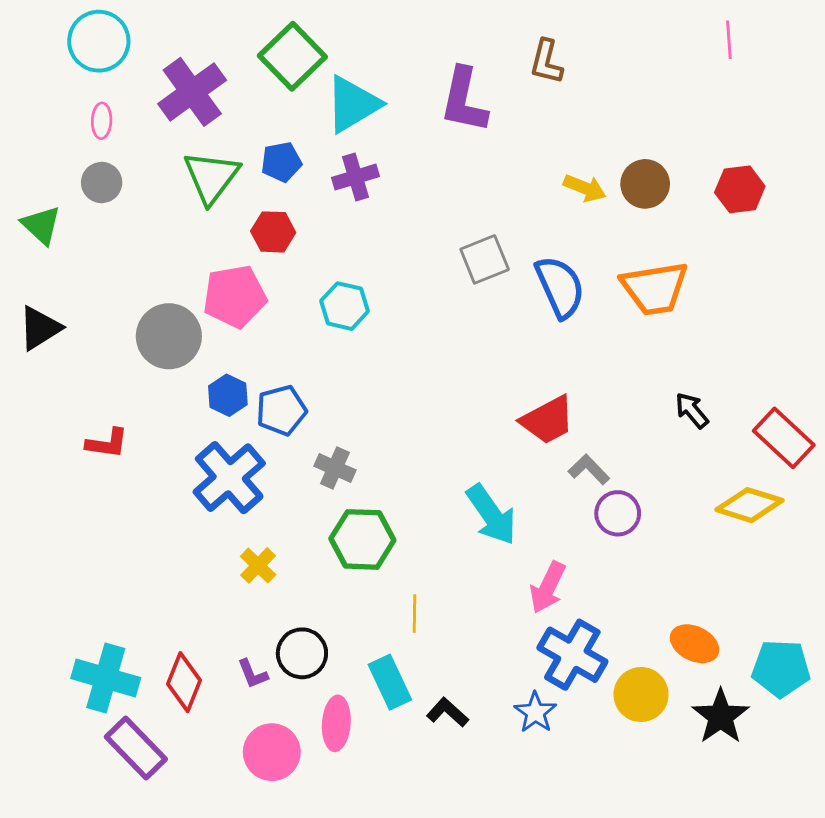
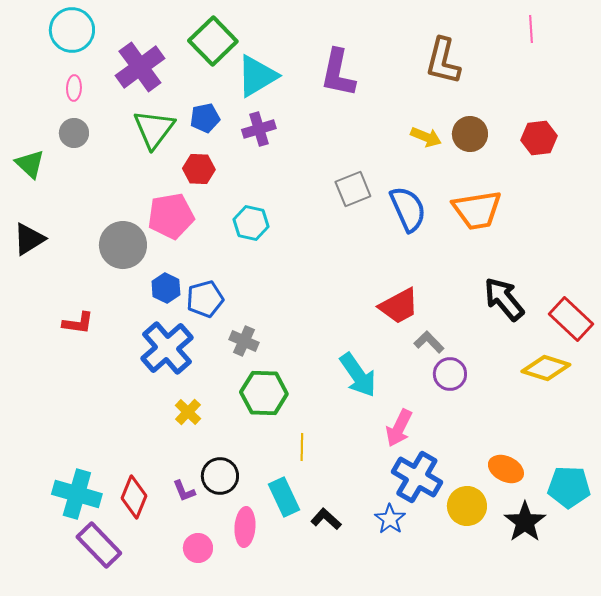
brown L-shape: (546, 62) -> (443, 61), moved, size x1.4
black arrow: (692, 410) -> (504, 299), size x1.6
pink circle: (272, 752) -> (198, 548), size x0.7

